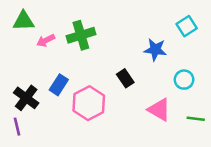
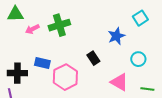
blue star: (155, 50) -> (116, 36), turned -30
blue rectangle: (59, 85) -> (42, 63), turned 70
black cross: (26, 98) -> (17, 73), turned -36

